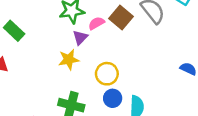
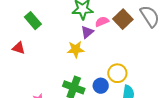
yellow circle: (107, 74) -> (117, 73), moved
blue circle: (113, 98) -> (101, 86), moved

